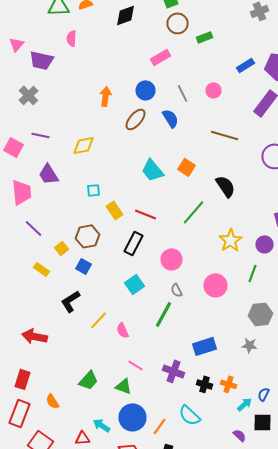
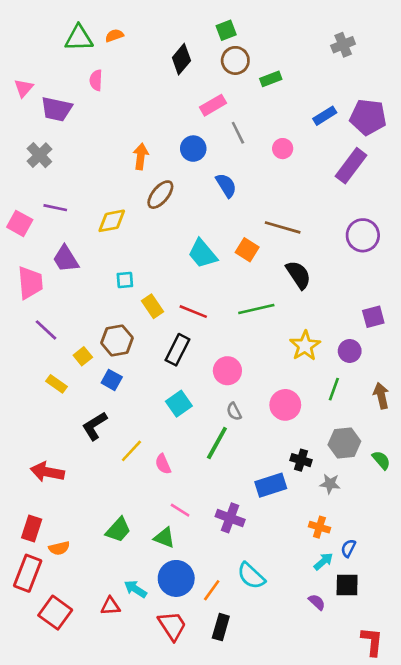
black diamond: (126, 15) -> (181, 59), moved, turned -30
gray line: (182, 93) -> (238, 133), moved
brown ellipse: (136, 119) -> (160, 195), moved
brown line: (224, 135) -> (283, 227), moved
green line: (194, 212) -> (256, 309), turned 36
black cross: (204, 384) -> (301, 460), moved
orange cross: (228, 384) -> (319, 527), moved
orange semicircle: (52, 401) -> (59, 548), moved, turned -70

